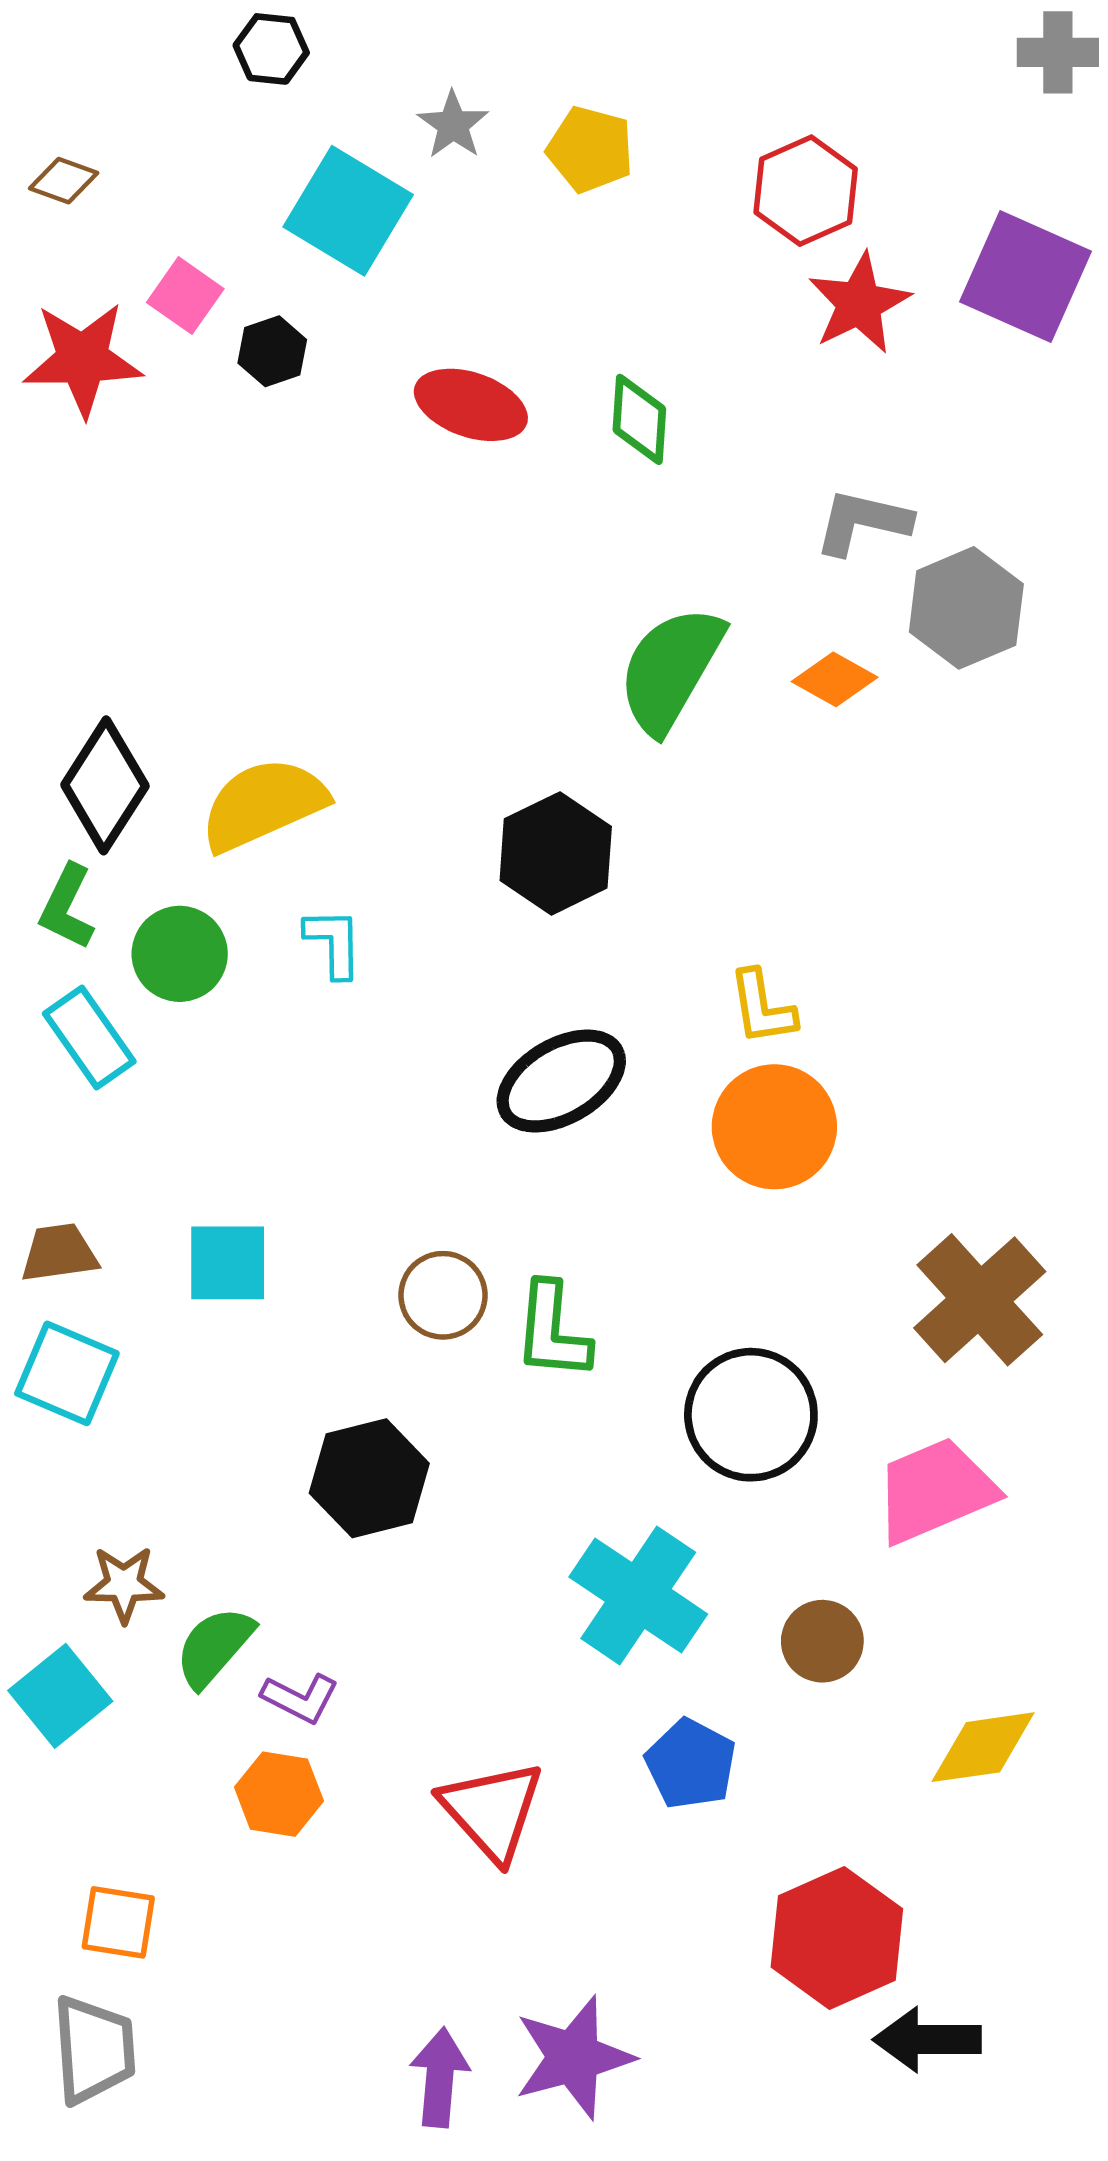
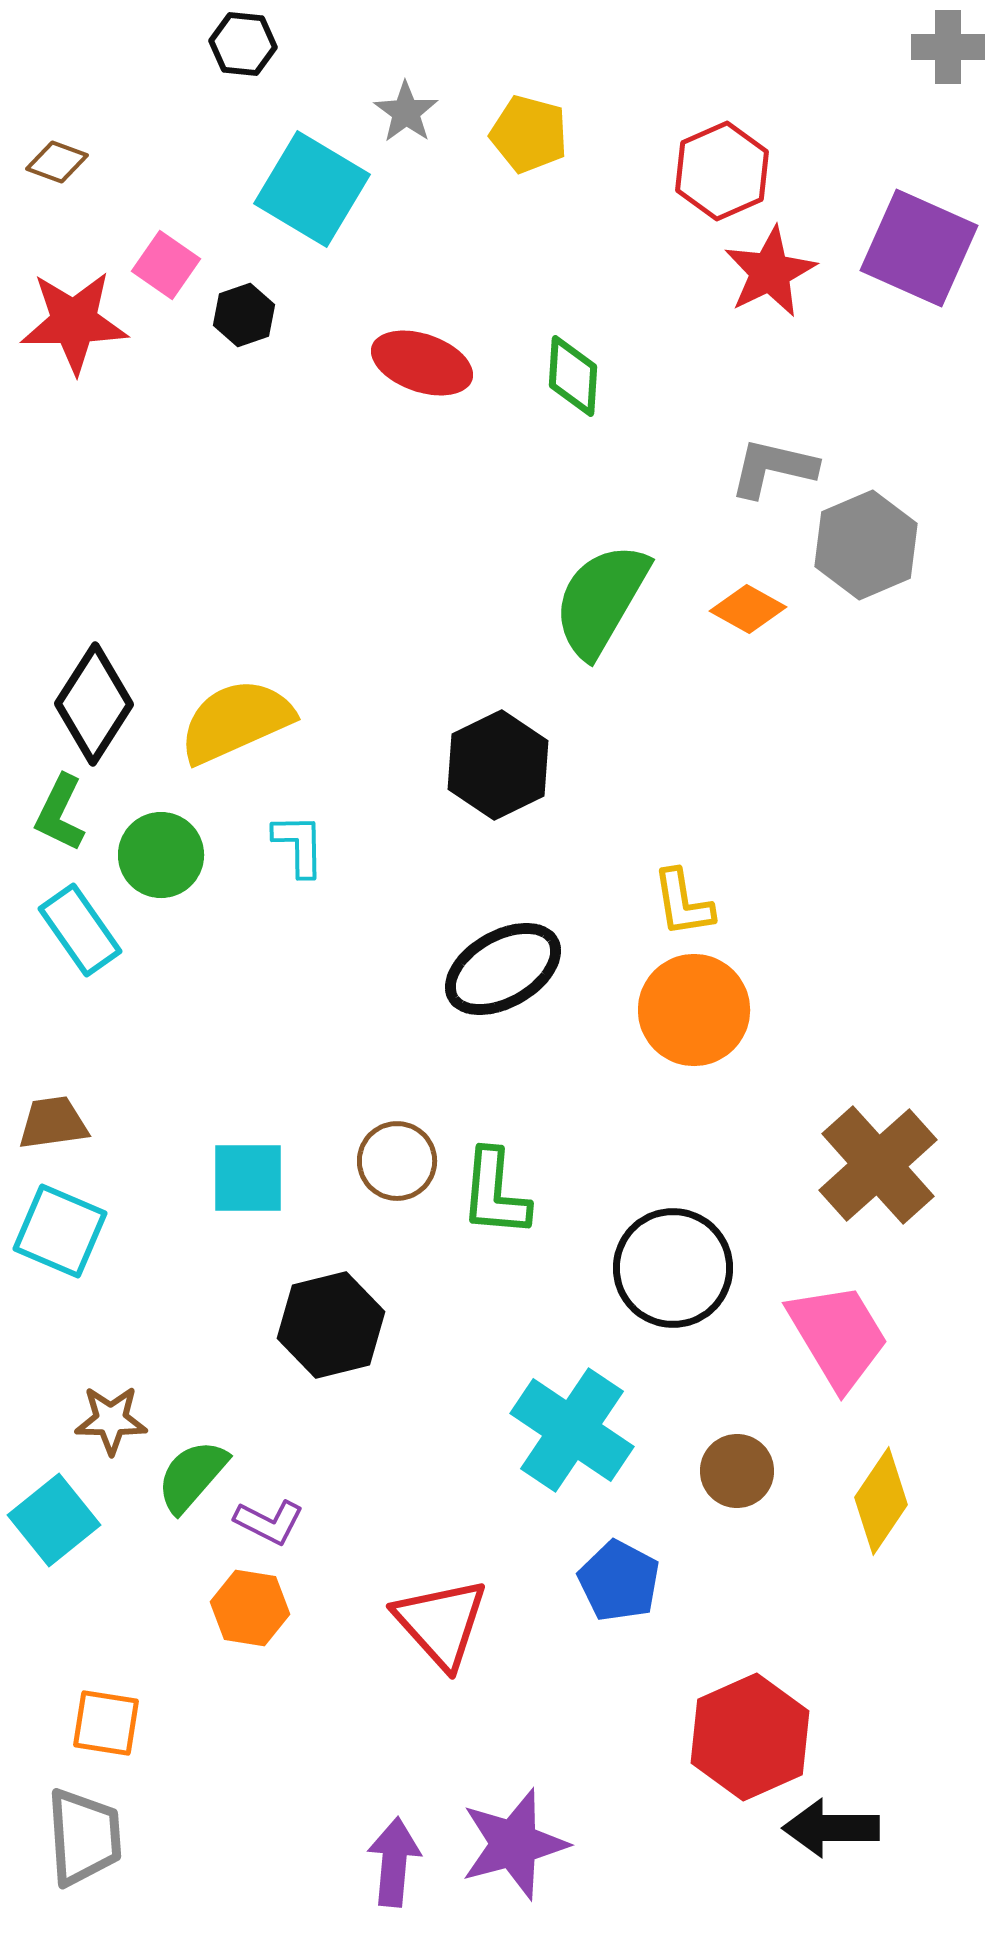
cyan square: (228, 1263) -> (248, 1178), moved
pink trapezoid: (935, 1491) -> (838, 1336), turned 82
yellow diamond: (983, 1747) -> (881, 1501), moved, turned -48

